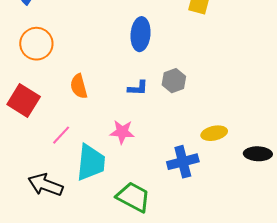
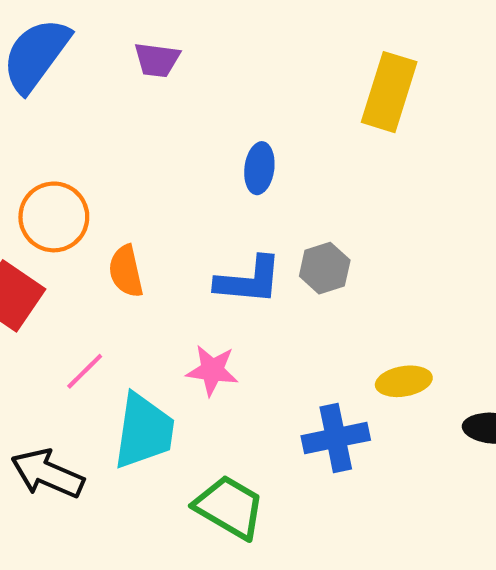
blue ellipse: (141, 34) -> (259, 168), size x0.7
orange circle: (36, 44) -> (54, 217), moved
blue L-shape: (138, 88) -> (249, 280), size x1.6

